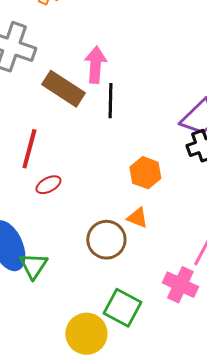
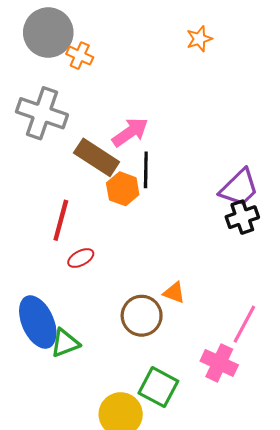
pink arrow: (95, 65) -> (130, 132), turned 51
orange hexagon: (145, 173) -> (123, 189), moved
green triangle: (33, 266) -> (65, 343), turned 36

